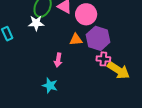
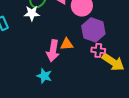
orange triangle: (76, 39) -> (67, 44), moved
pink arrow: (58, 60) -> (53, 51), size x1.5

